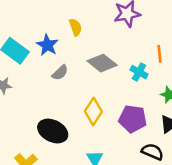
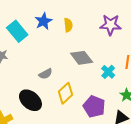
blue star: (47, 45) -> (43, 21), moved
gray semicircle: (60, 73) -> (46, 74), moved

